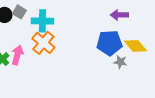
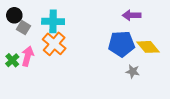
gray square: (19, 12) -> (23, 28), moved
gray star: (120, 62) -> (133, 71), moved

